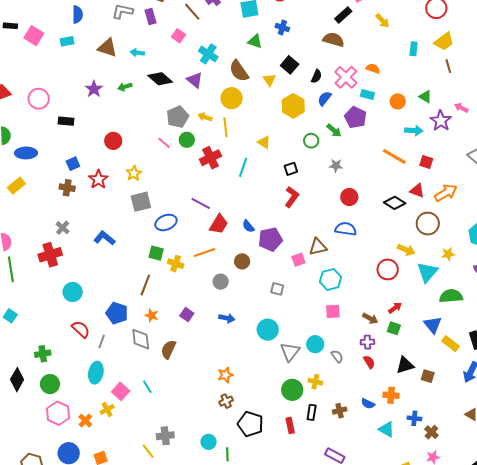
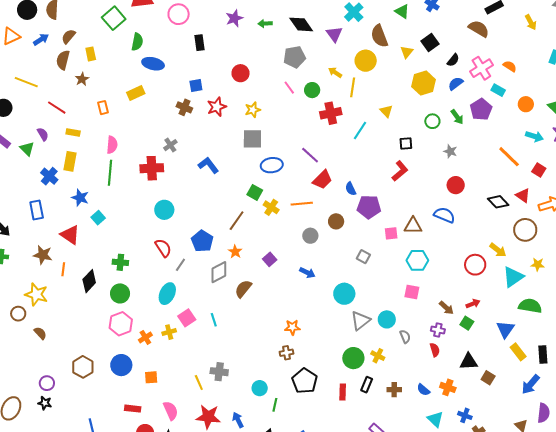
gray pentagon: (178, 117) -> (295, 57), moved
black rectangle: (66, 121) -> (200, 43), turned 63
gray diamond: (141, 339) -> (219, 272), turned 55

